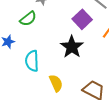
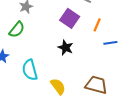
black star: (72, 47) -> (66, 48), size x0.7

